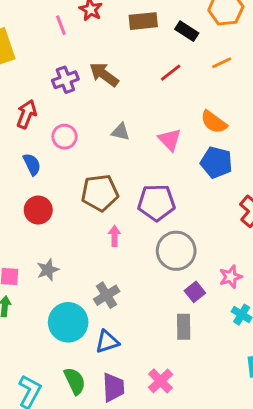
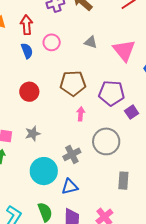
red arrow: (27, 114) -> (27, 25), turned -30
pink triangle: (170, 140) -> (124, 50), size x1.4
blue semicircle: (32, 164) -> (27, 51), moved
gray circle: (176, 251) -> (106, 141), moved
purple square: (195, 292) -> (132, 112), moved

